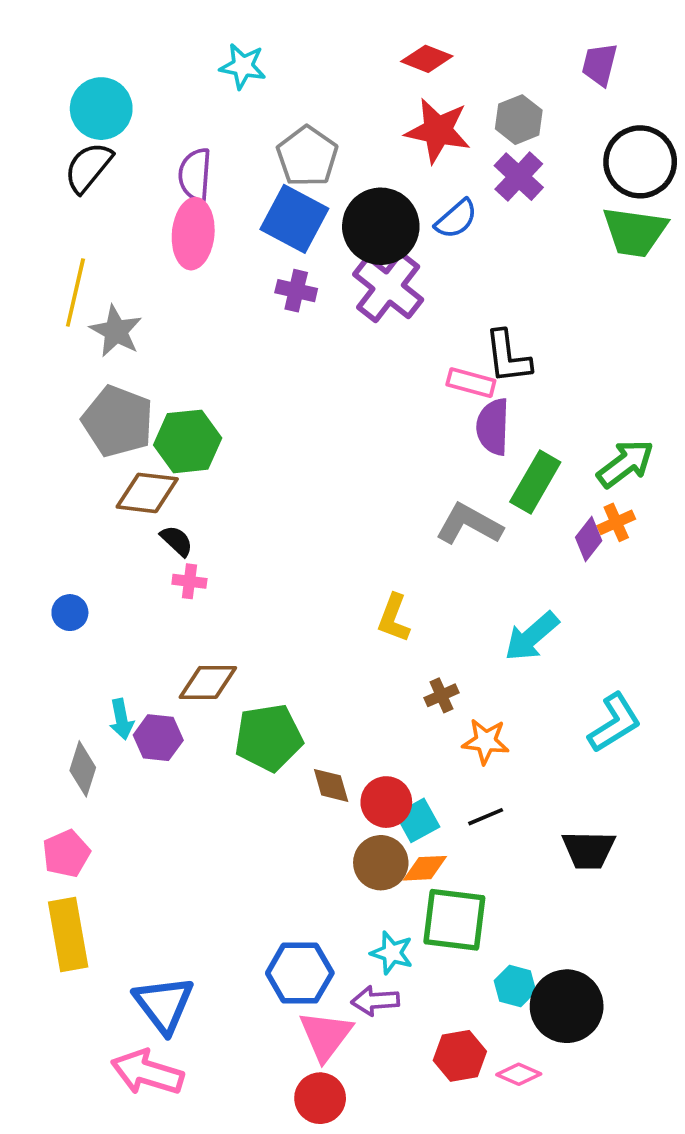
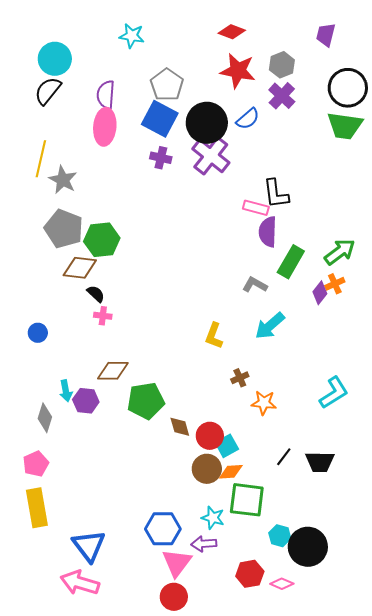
gray L-shape: (469, 524) -> (255, 285), size x0.7
cyan arrow: (532, 636) -> (270, 326), moved
black line: (486, 817) -> (284, 457), moved, turned -30

